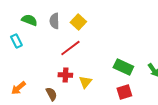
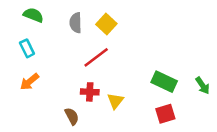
green semicircle: (29, 20) -> (33, 15), moved
orange arrow: (18, 88) -> (29, 82), moved

